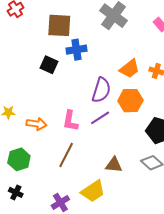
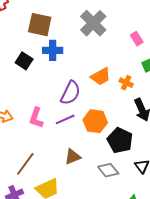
orange hexagon: (130, 101) -> (95, 121), moved
brown line: (66, 155) -> (25, 164), moved
brown triangle: (114, 165) -> (73, 157), moved, turned -36

